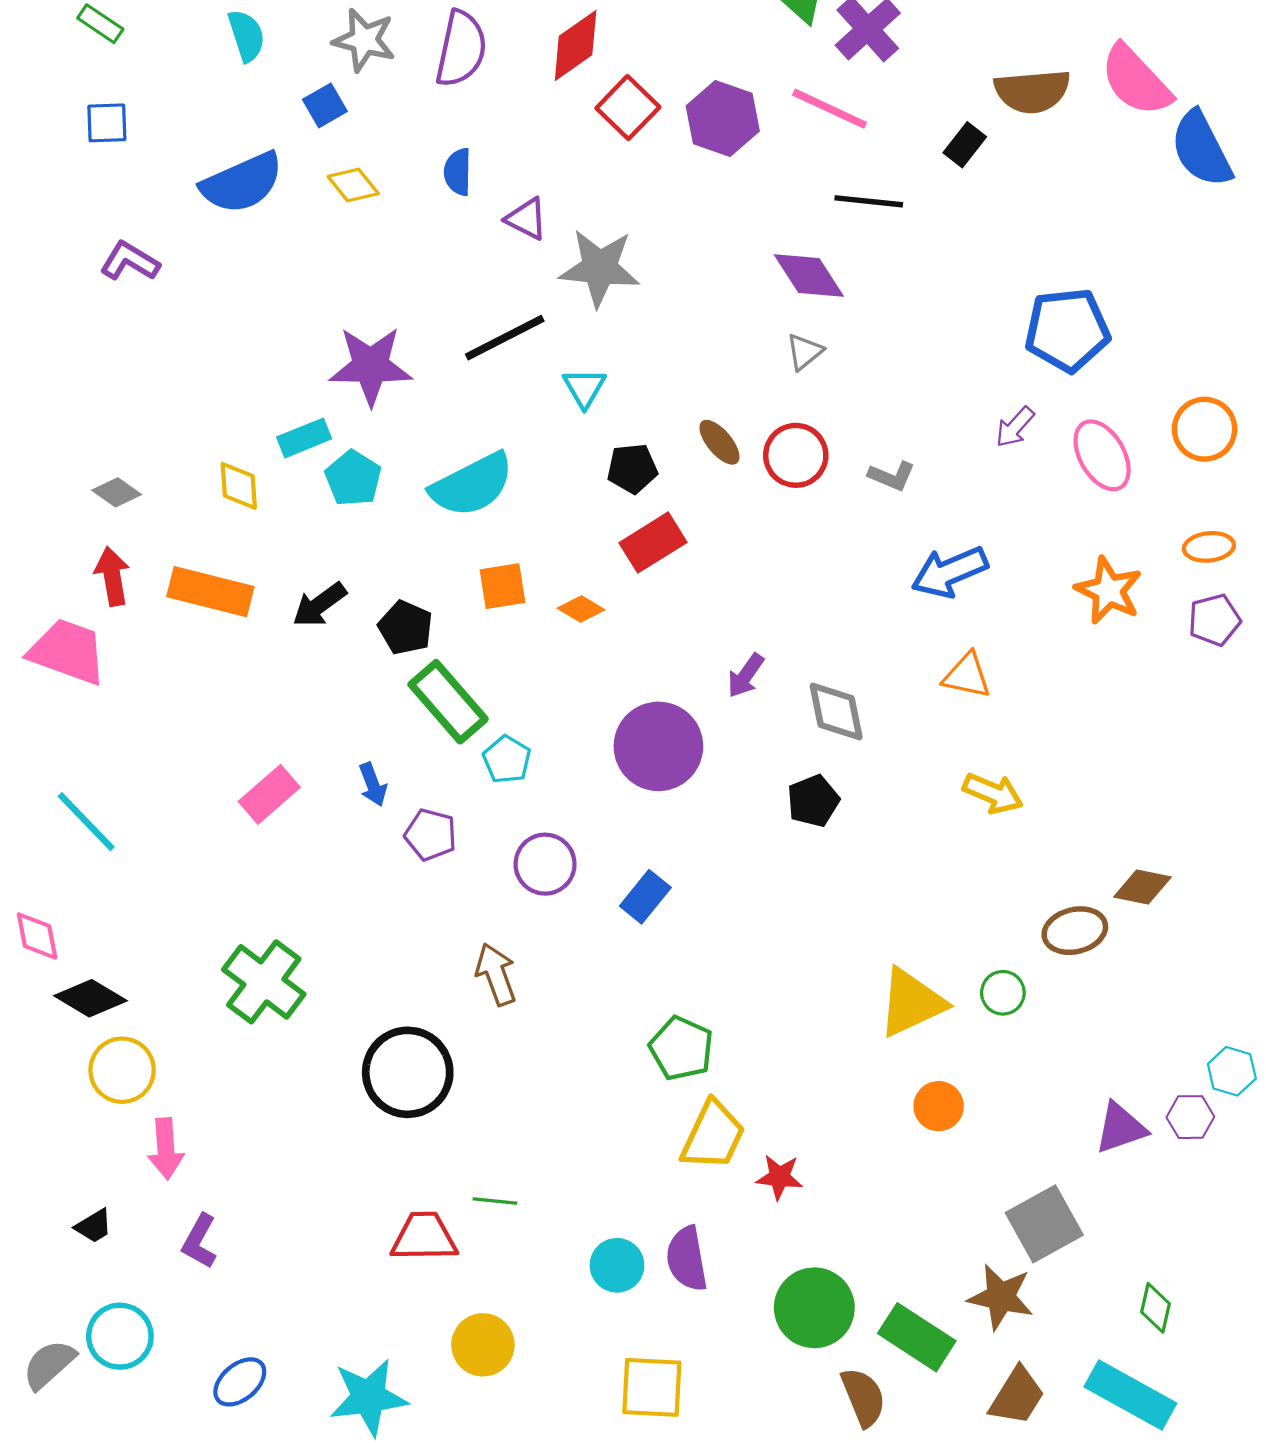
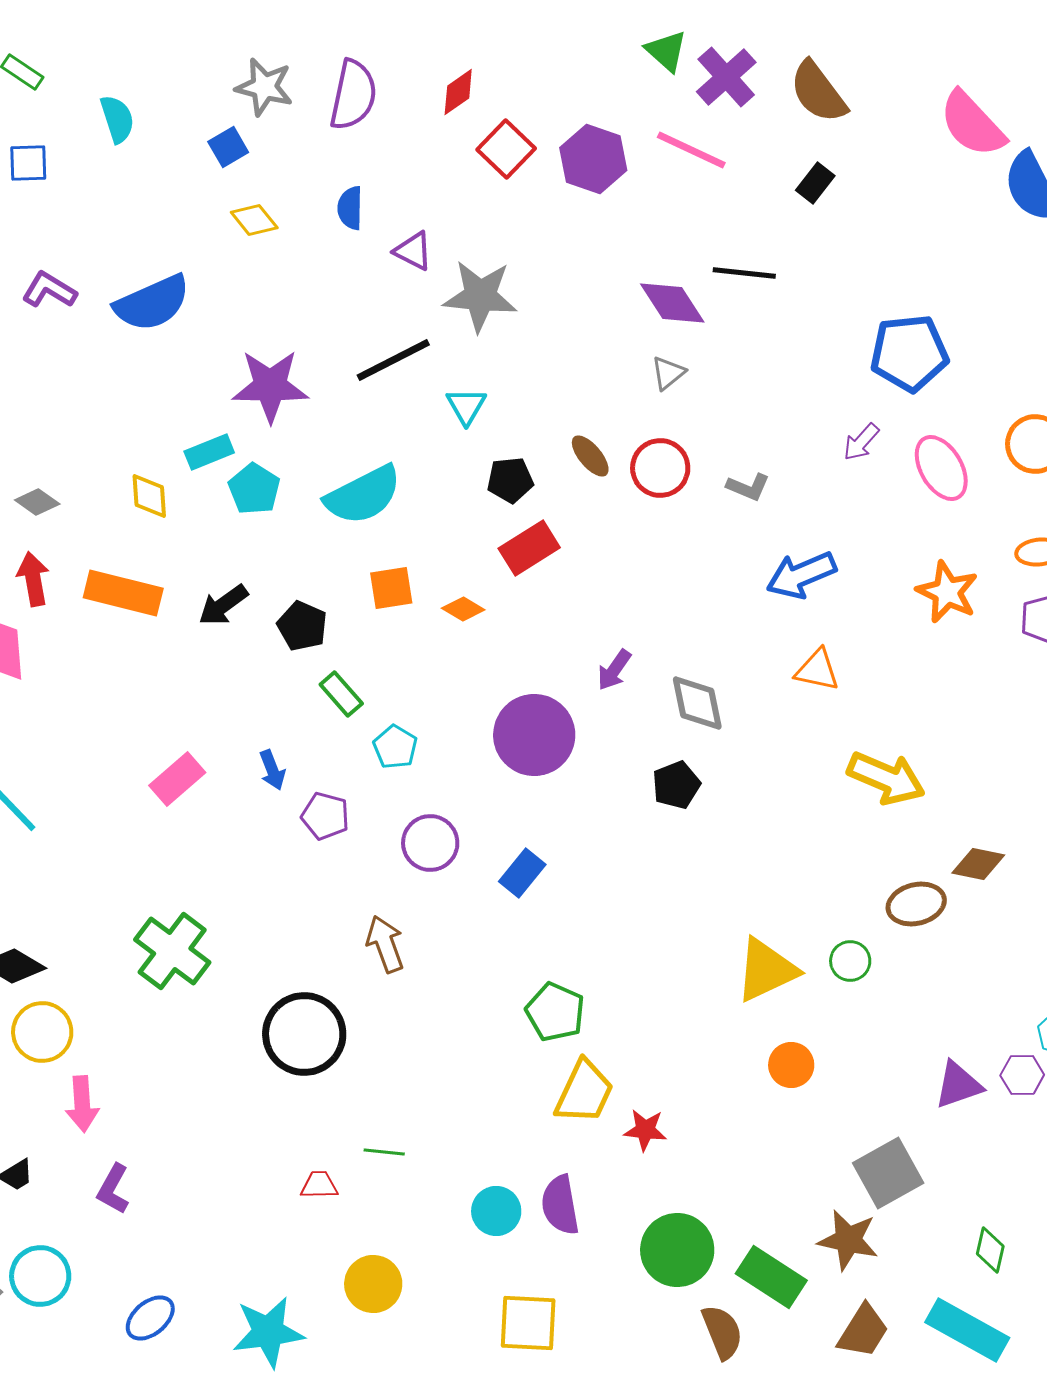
cyan semicircle: (246, 36) -> (117, 119), moved
red diamond: (576, 45) -> (458, 92), size x0.7
brown semicircle: (1032, 91) -> (818, 92), moved, turned 58
blue semicircle: (242, 183) -> (152, 303), moved
black line: (869, 201) -> (744, 273), moved
green rectangle: (448, 702) -> (341, 694), size x0.6
yellow arrow: (993, 793) -> (886, 778), moved, size x1.4
red trapezoid: (424, 1237) -> (319, 1185), size x0.6

